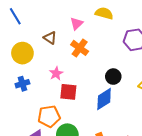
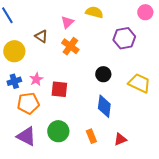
pink star: (56, 73) -> (36, 79), moved
blue diamond: (104, 99) -> (104, 106), moved, turned -50
orange pentagon: (49, 116) -> (28, 103), moved

